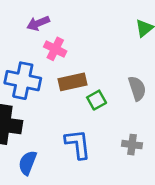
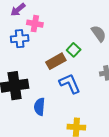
blue cross: (23, 81) -> (20, 39), moved, size x0.7
brown rectangle: (73, 82) -> (56, 61), moved

